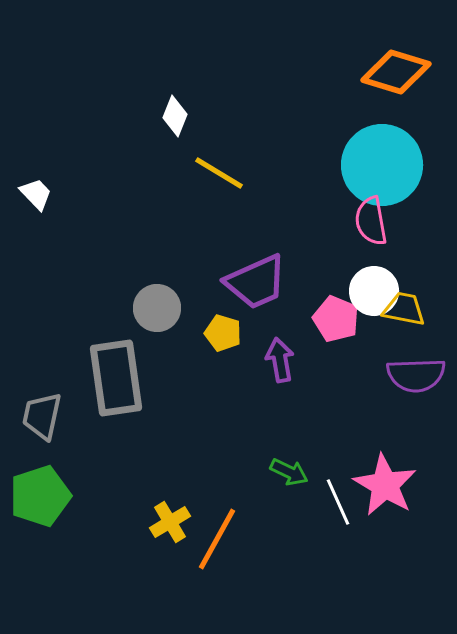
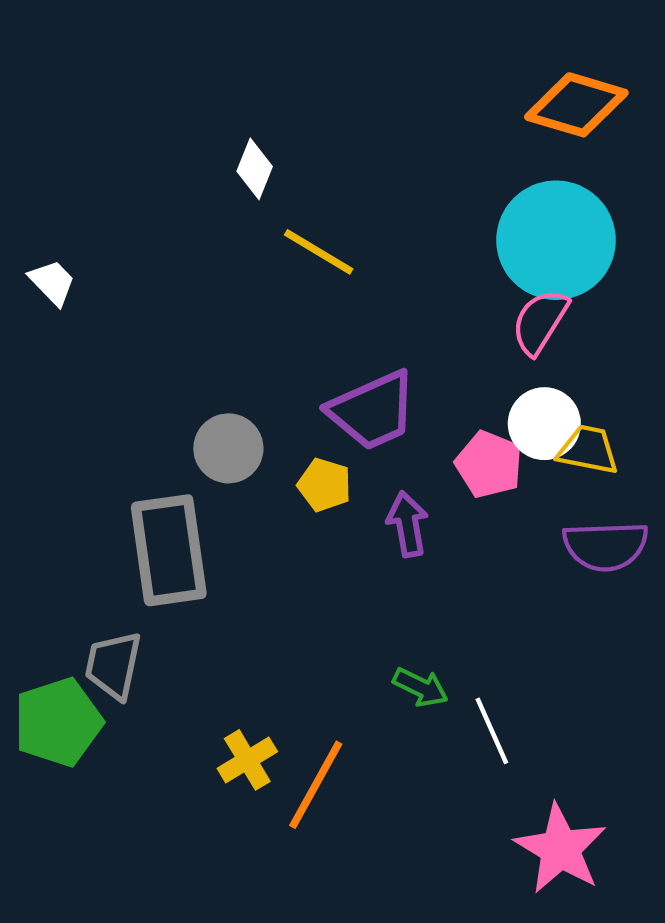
pink semicircle: (371, 221) -> (540, 322), turned 42
gray trapezoid: (42, 416) -> (113, 665), moved
pink star: (385, 485) -> (560, 849), moved

